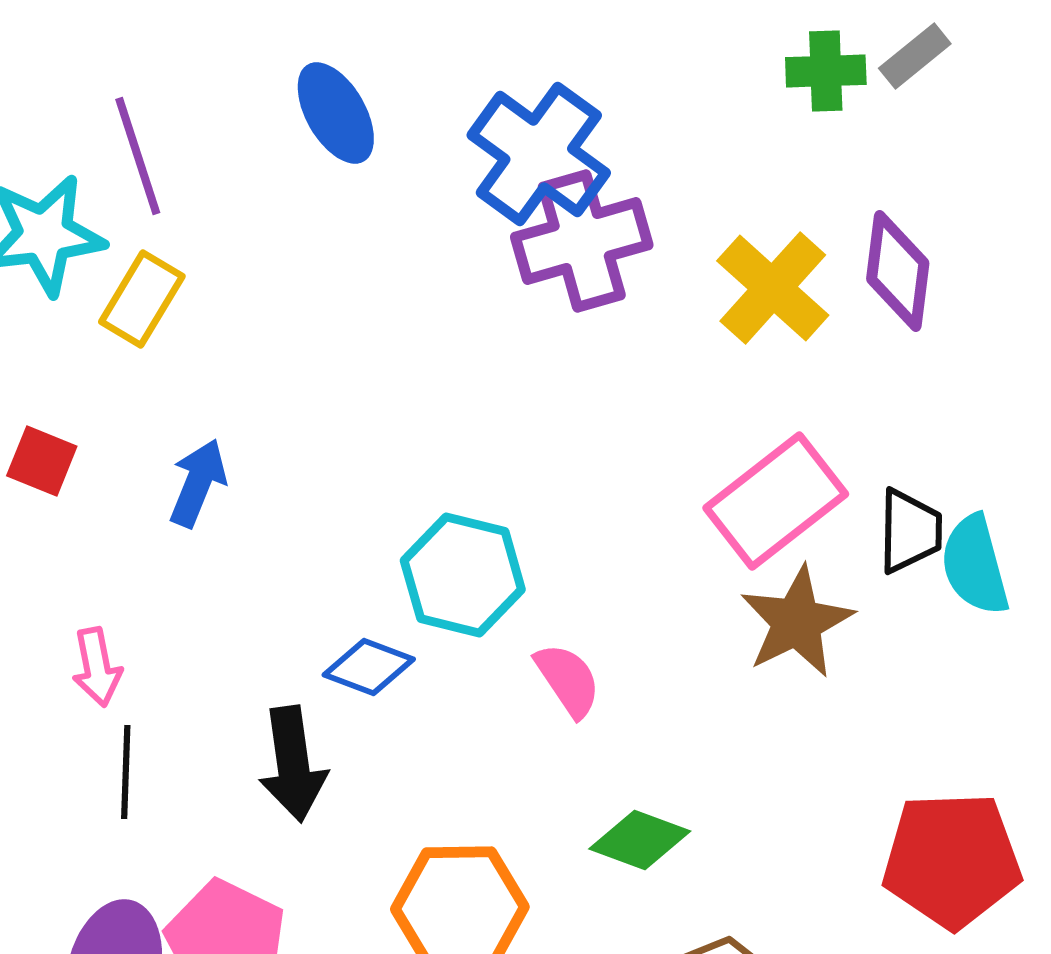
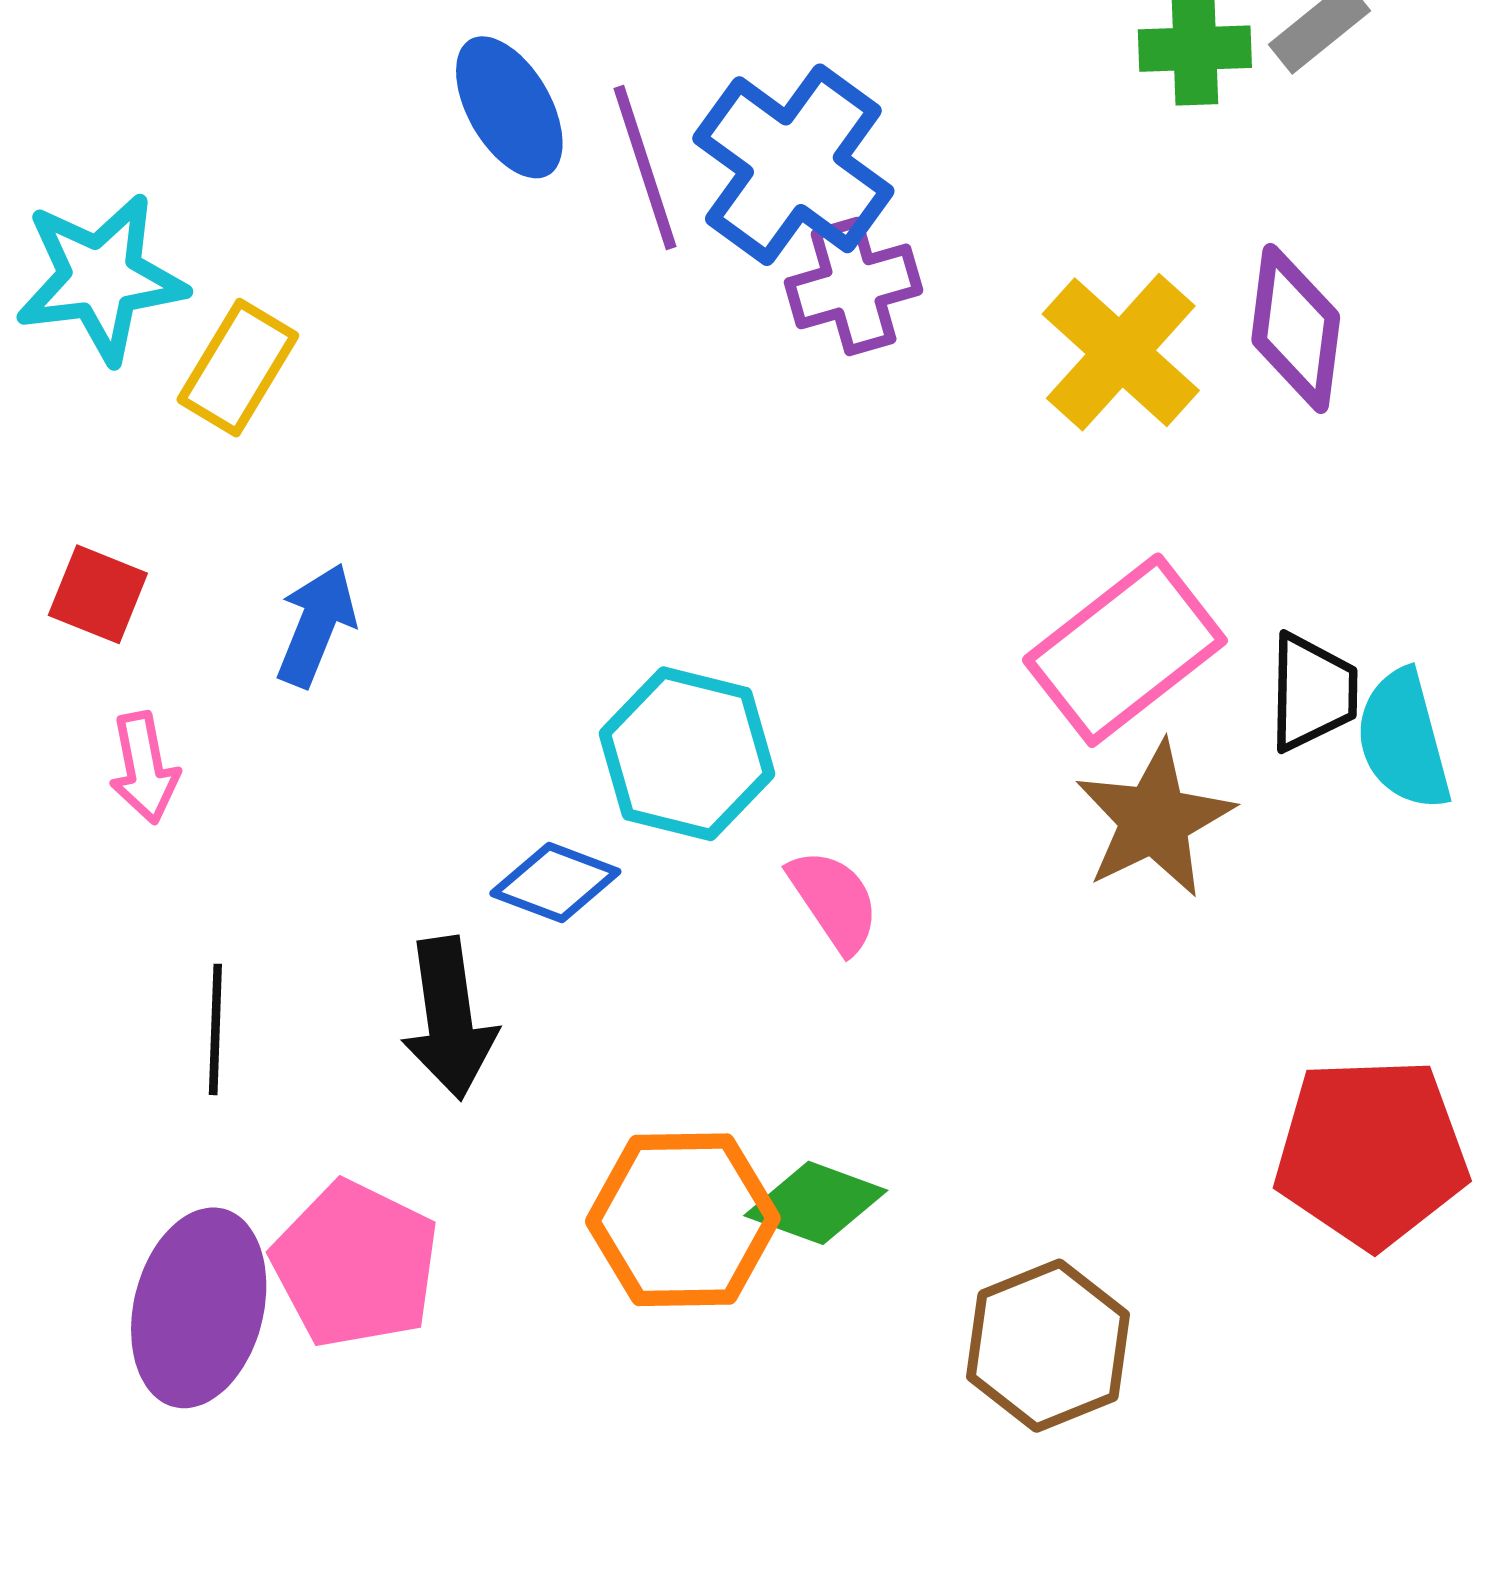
purple line: (138, 156) -> (645, 168), moved
purple cross: (582, 241) -> (854, 286), size x0.7
pink arrow: (97, 667) -> (144, 768), moved
green diamond: (640, 840) -> (816, 1203), moved

